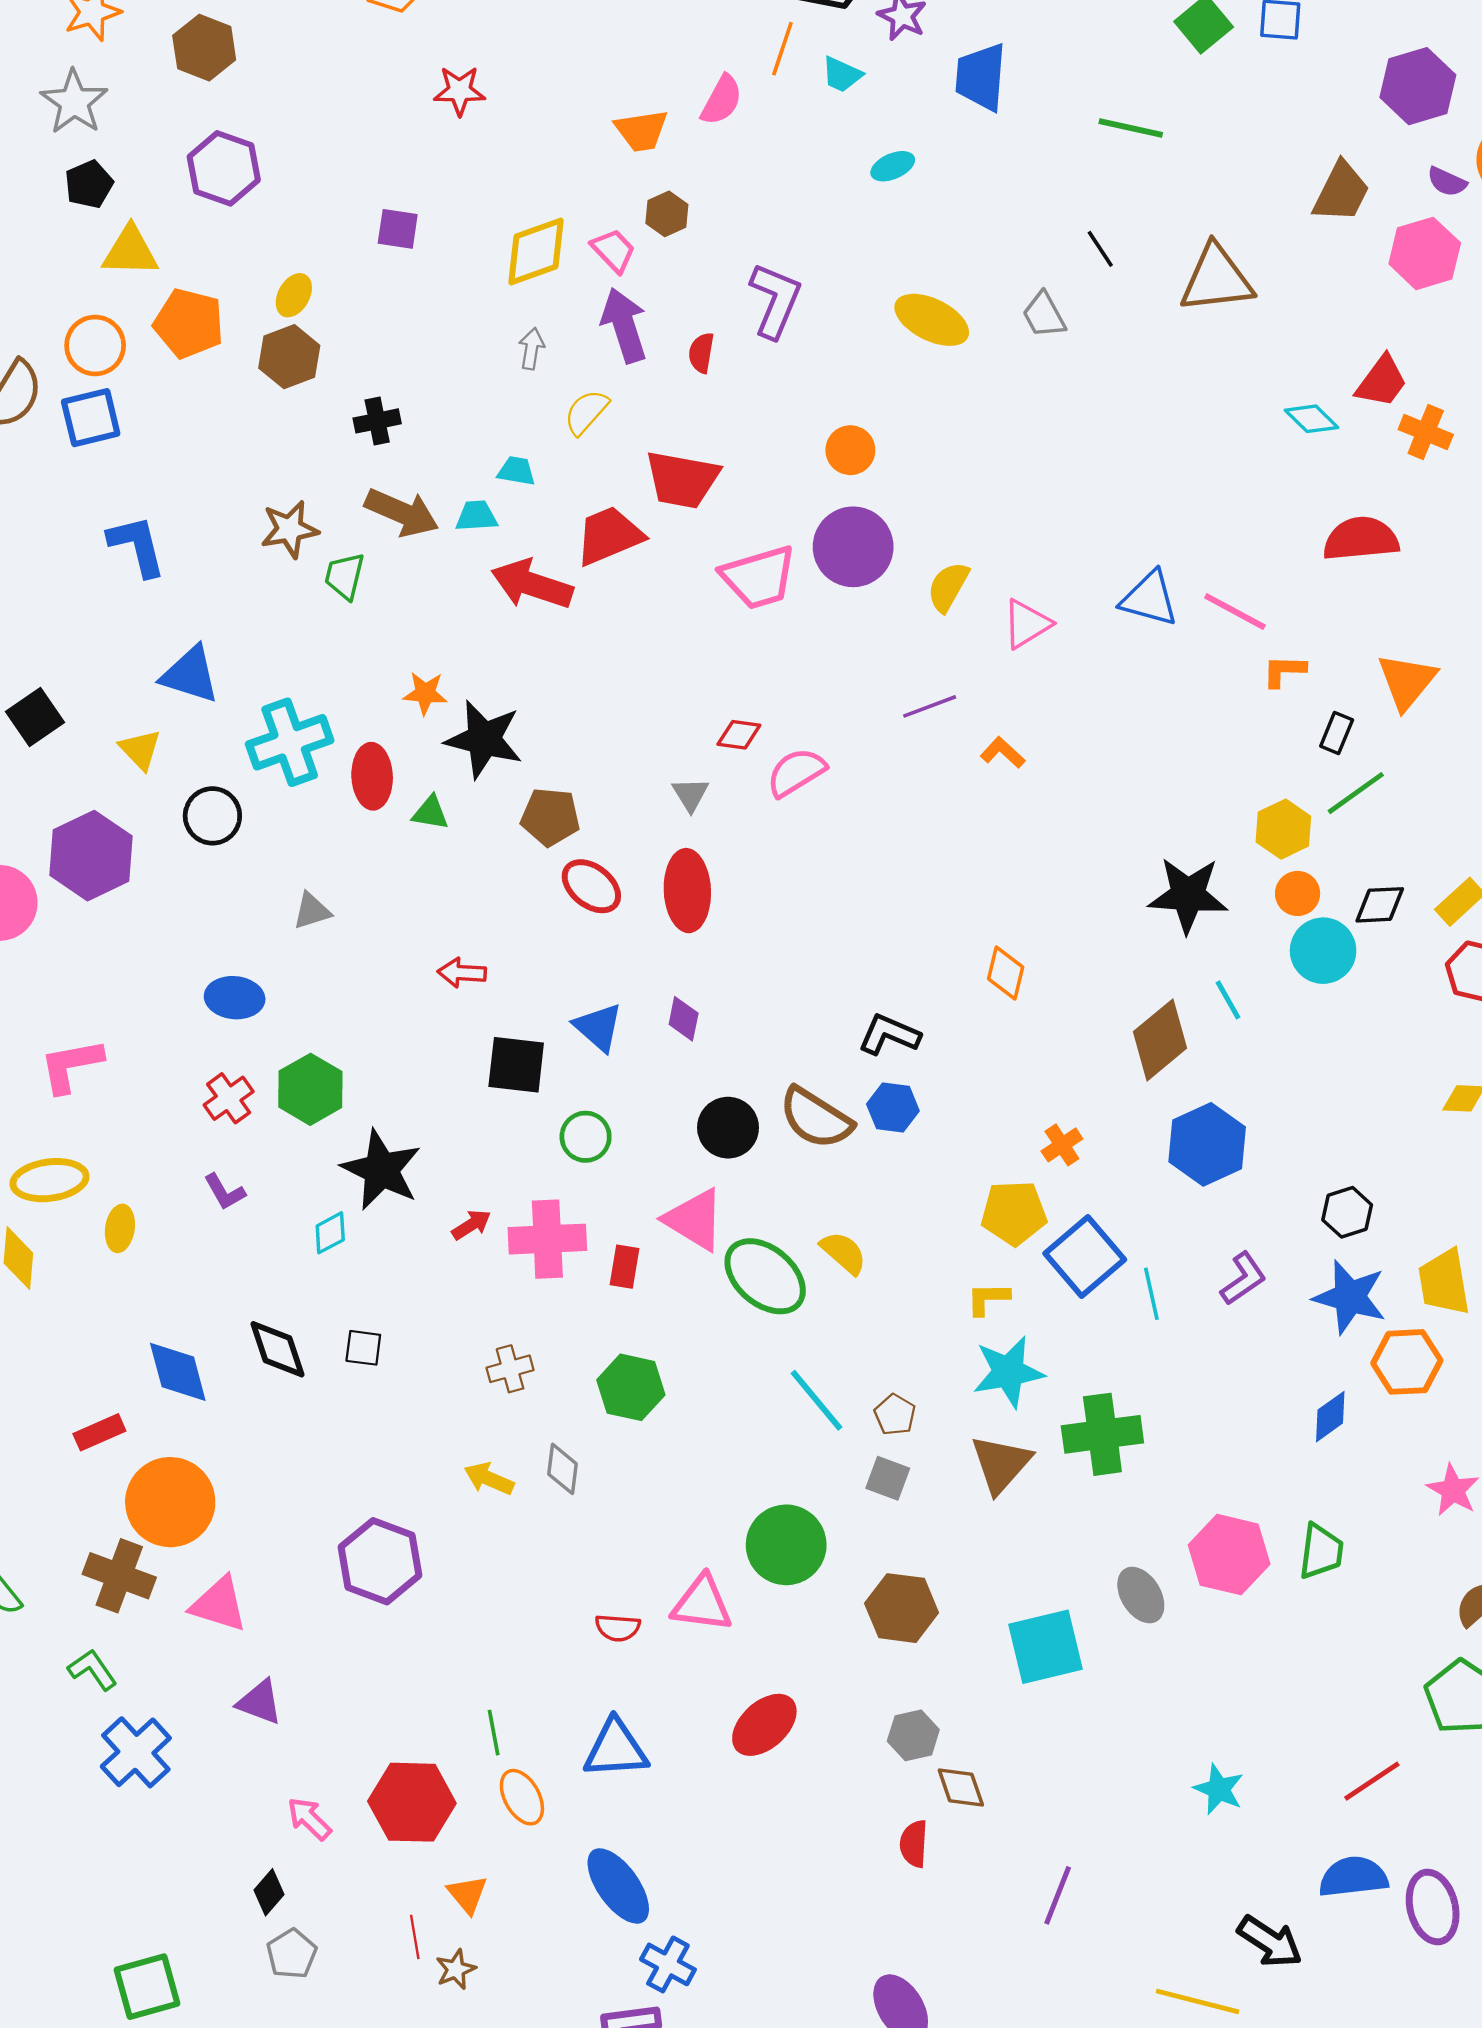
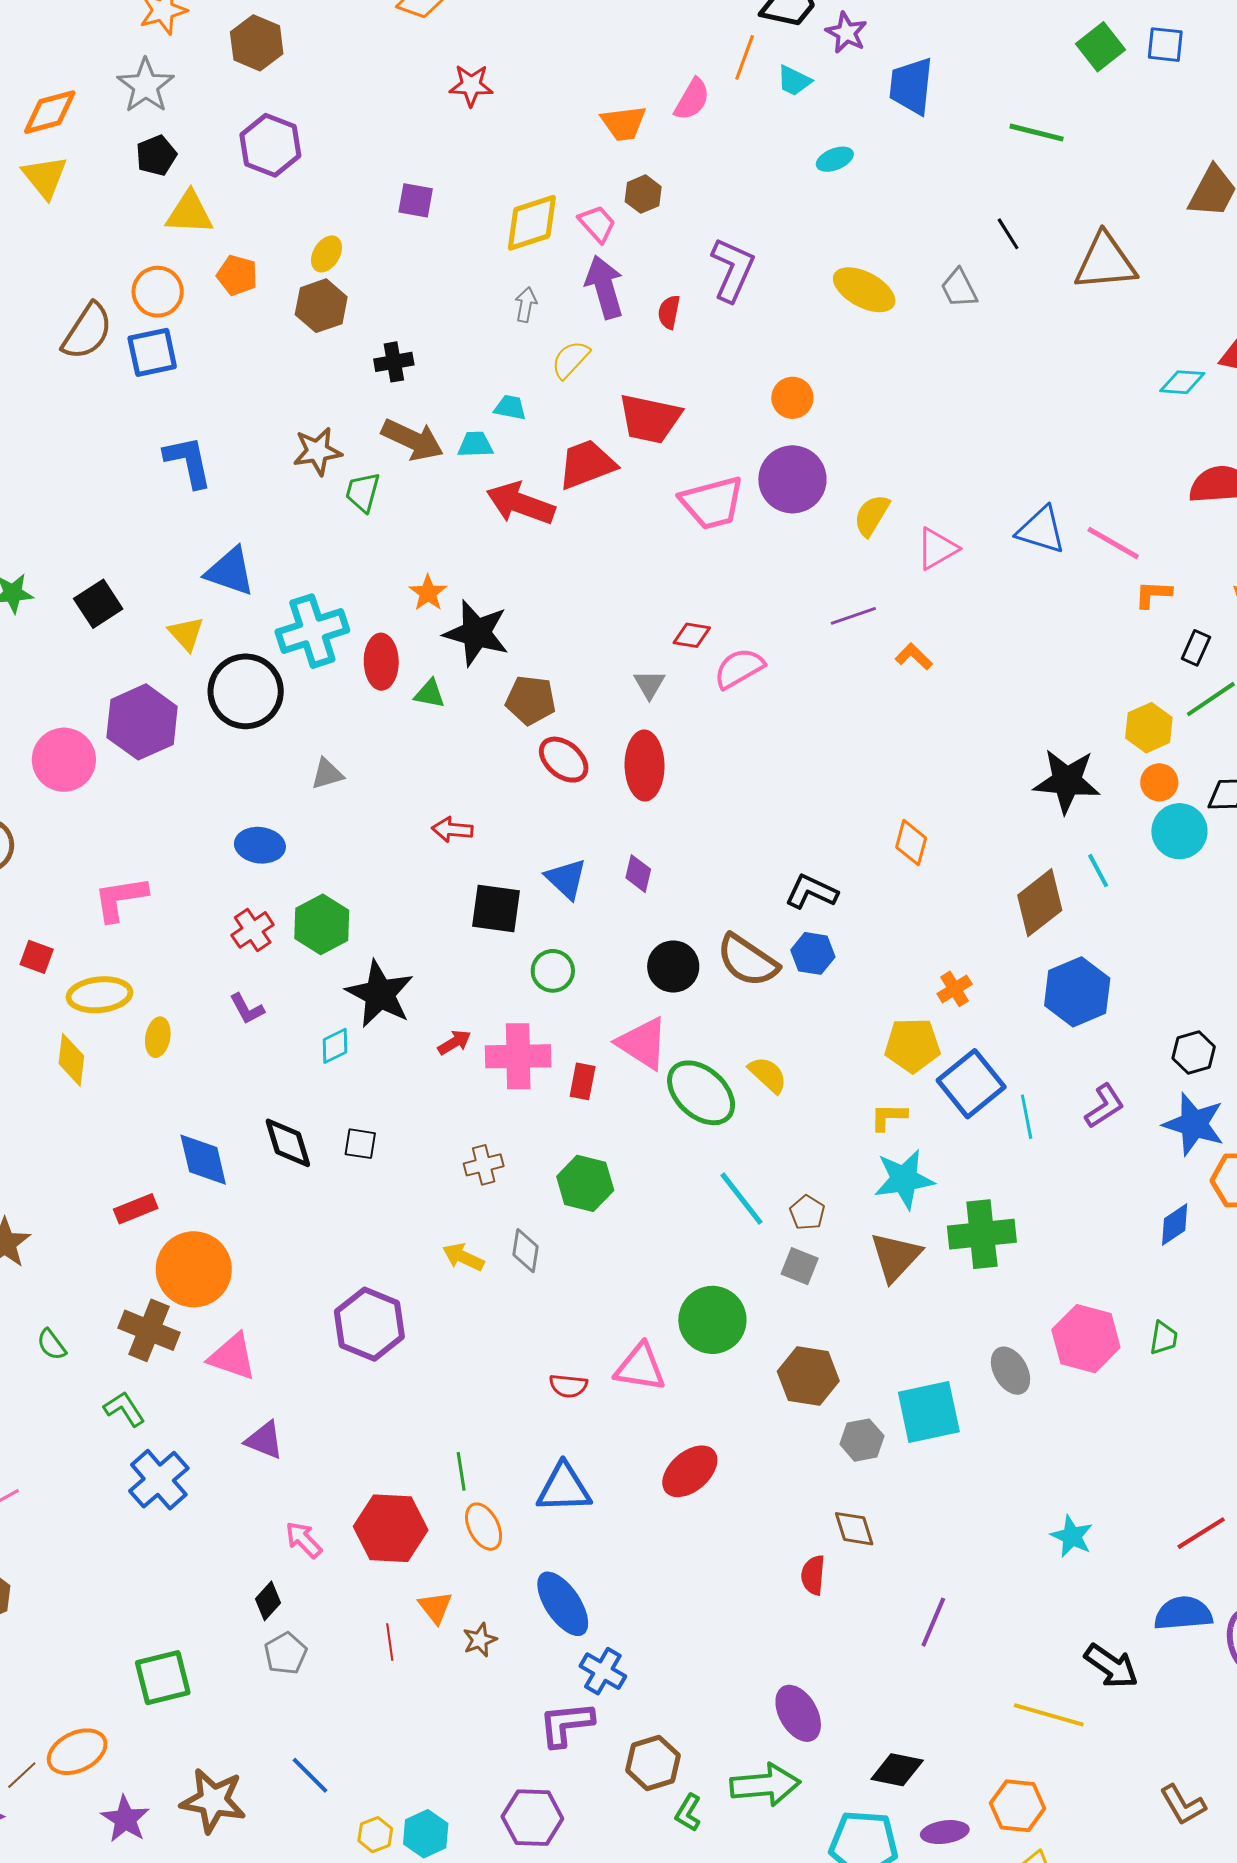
orange pentagon: (189, 323) -> (237, 275), size x0.7
cyan diamond: (1311, 419) -> (1182, 382), turned -42
orange star: (425, 693) -> (428, 593), turned 30
black circle: (212, 816) -> (246, 691), size x1.5
green trapezoid: (1321, 1551) -> (1164, 1338), size x0.7
gray hexagon: (913, 1735) -> (862, 1440), moved
brown star: (456, 1969) -> (480, 1640), moved

